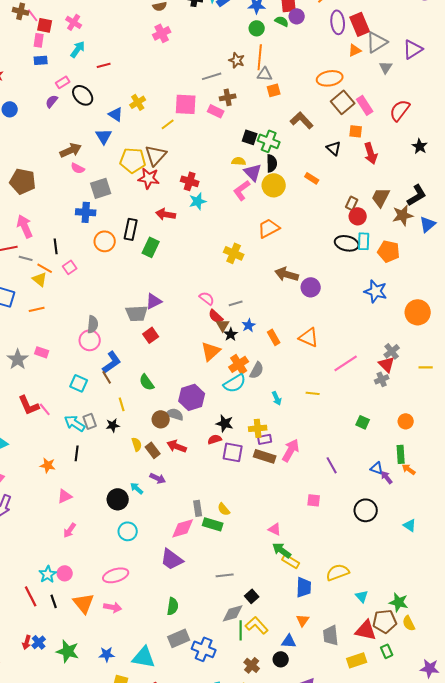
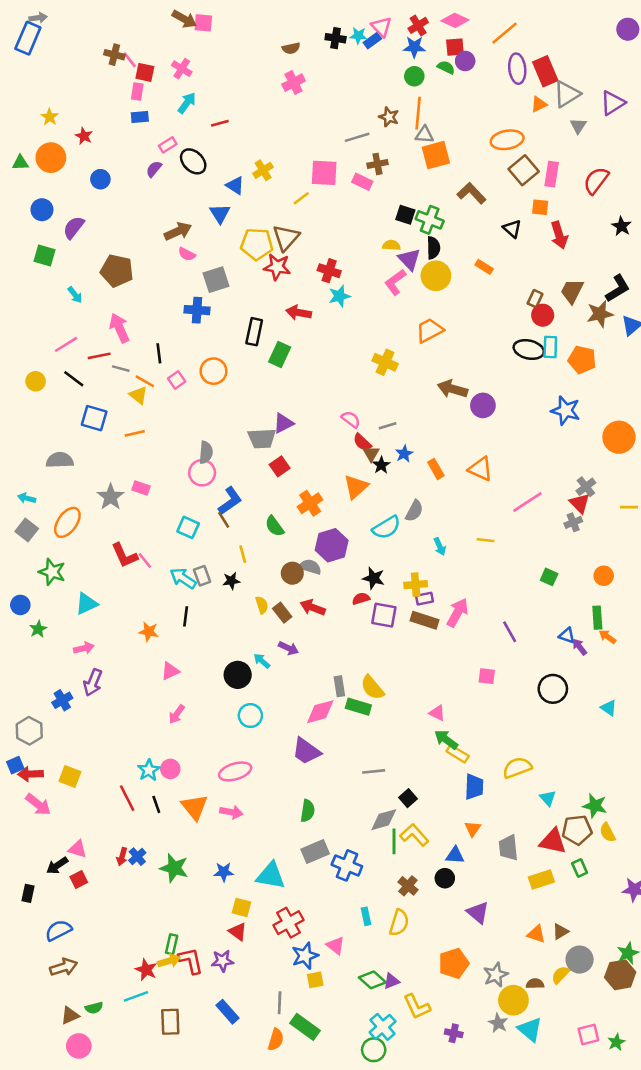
orange square: (274, 90) -> (436, 155), size x1.6
pink rectangle: (365, 105) -> (552, 174), turned 42
orange circle: (105, 241) -> (214, 371), moved
orange cross: (239, 364) -> (310, 503), moved
yellow semicircle: (224, 509) -> (372, 688), size x1.5

